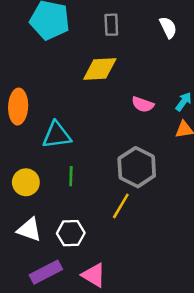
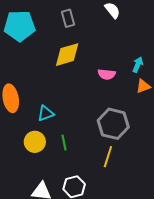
cyan triangle: (57, 135) -> (46, 113), size x0.7
yellow circle: (26, 182) -> (35, 142), moved

